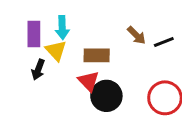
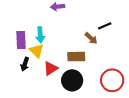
black line: (164, 42) -> (105, 26), moved
brown rectangle: (97, 55) -> (76, 57), moved
red triangle: (89, 81) -> (51, 68), moved, turned 42

